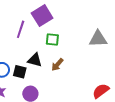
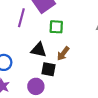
black square: (20, 72) -> (48, 69), moved

